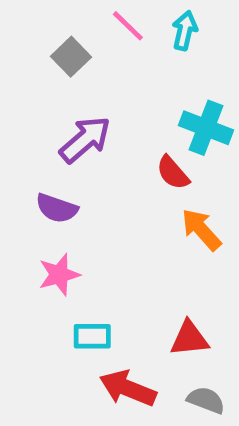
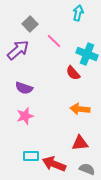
pink line: (128, 26) -> (54, 41), moved
purple arrow: (85, 140) -> (18, 50), moved
orange arrow: (201, 230) -> (80, 109), moved, turned -42
cyan rectangle: (92, 336) -> (31, 156), moved

